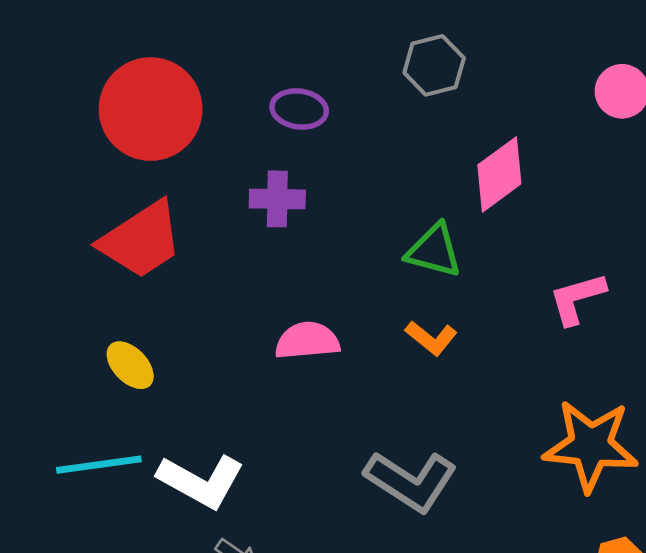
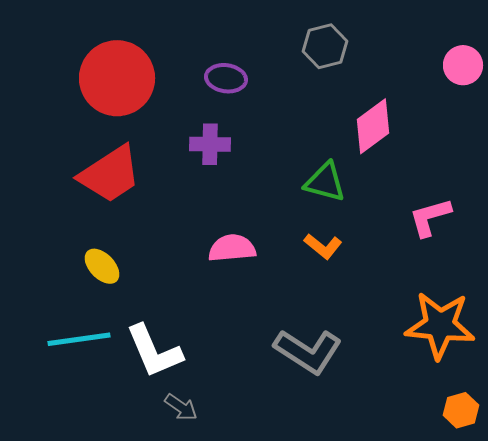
white L-shape: (201, 481) -> (154, 351), turned 38

